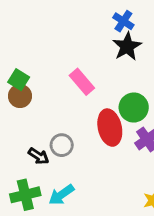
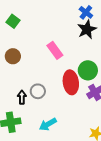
green square: (19, 80) -> (13, 21), moved
black arrow: (39, 156) -> (22, 97), turned -128
cyan arrow: (61, 195) -> (48, 124), moved

